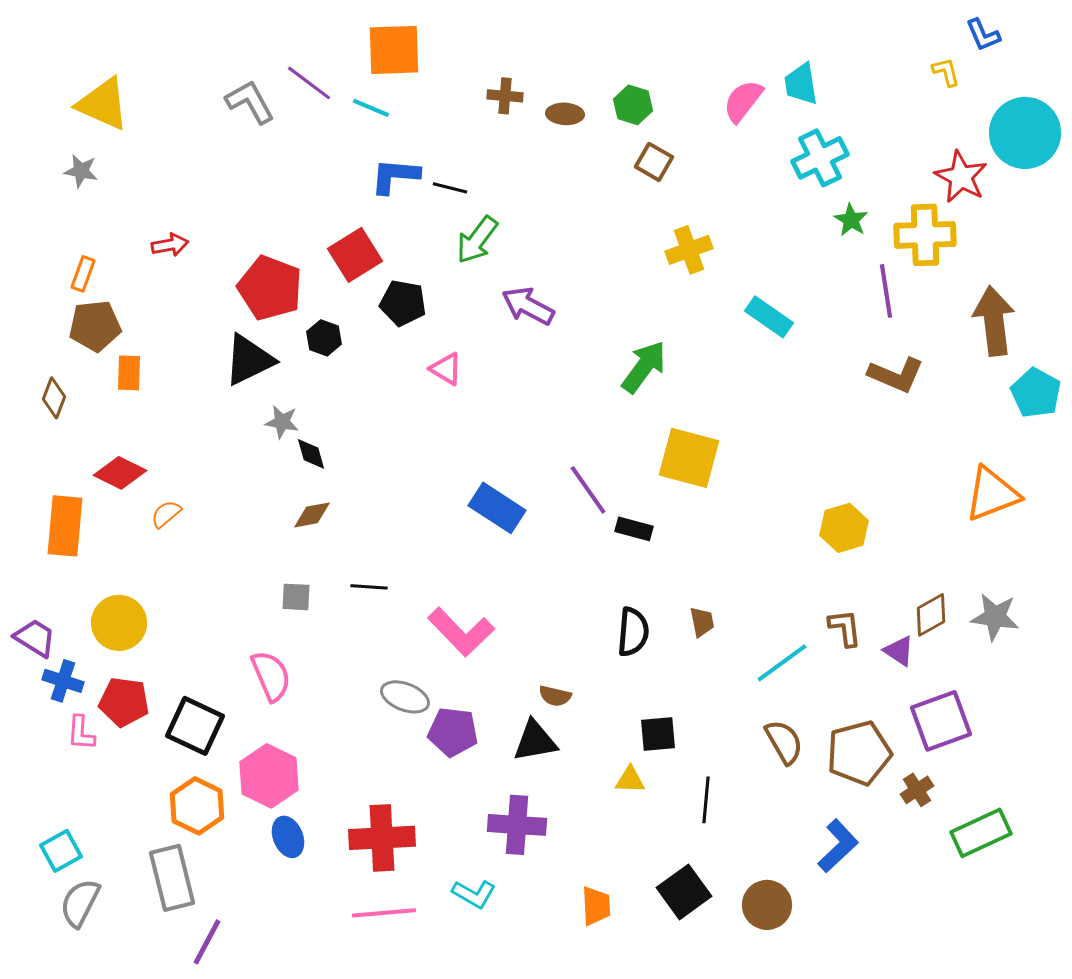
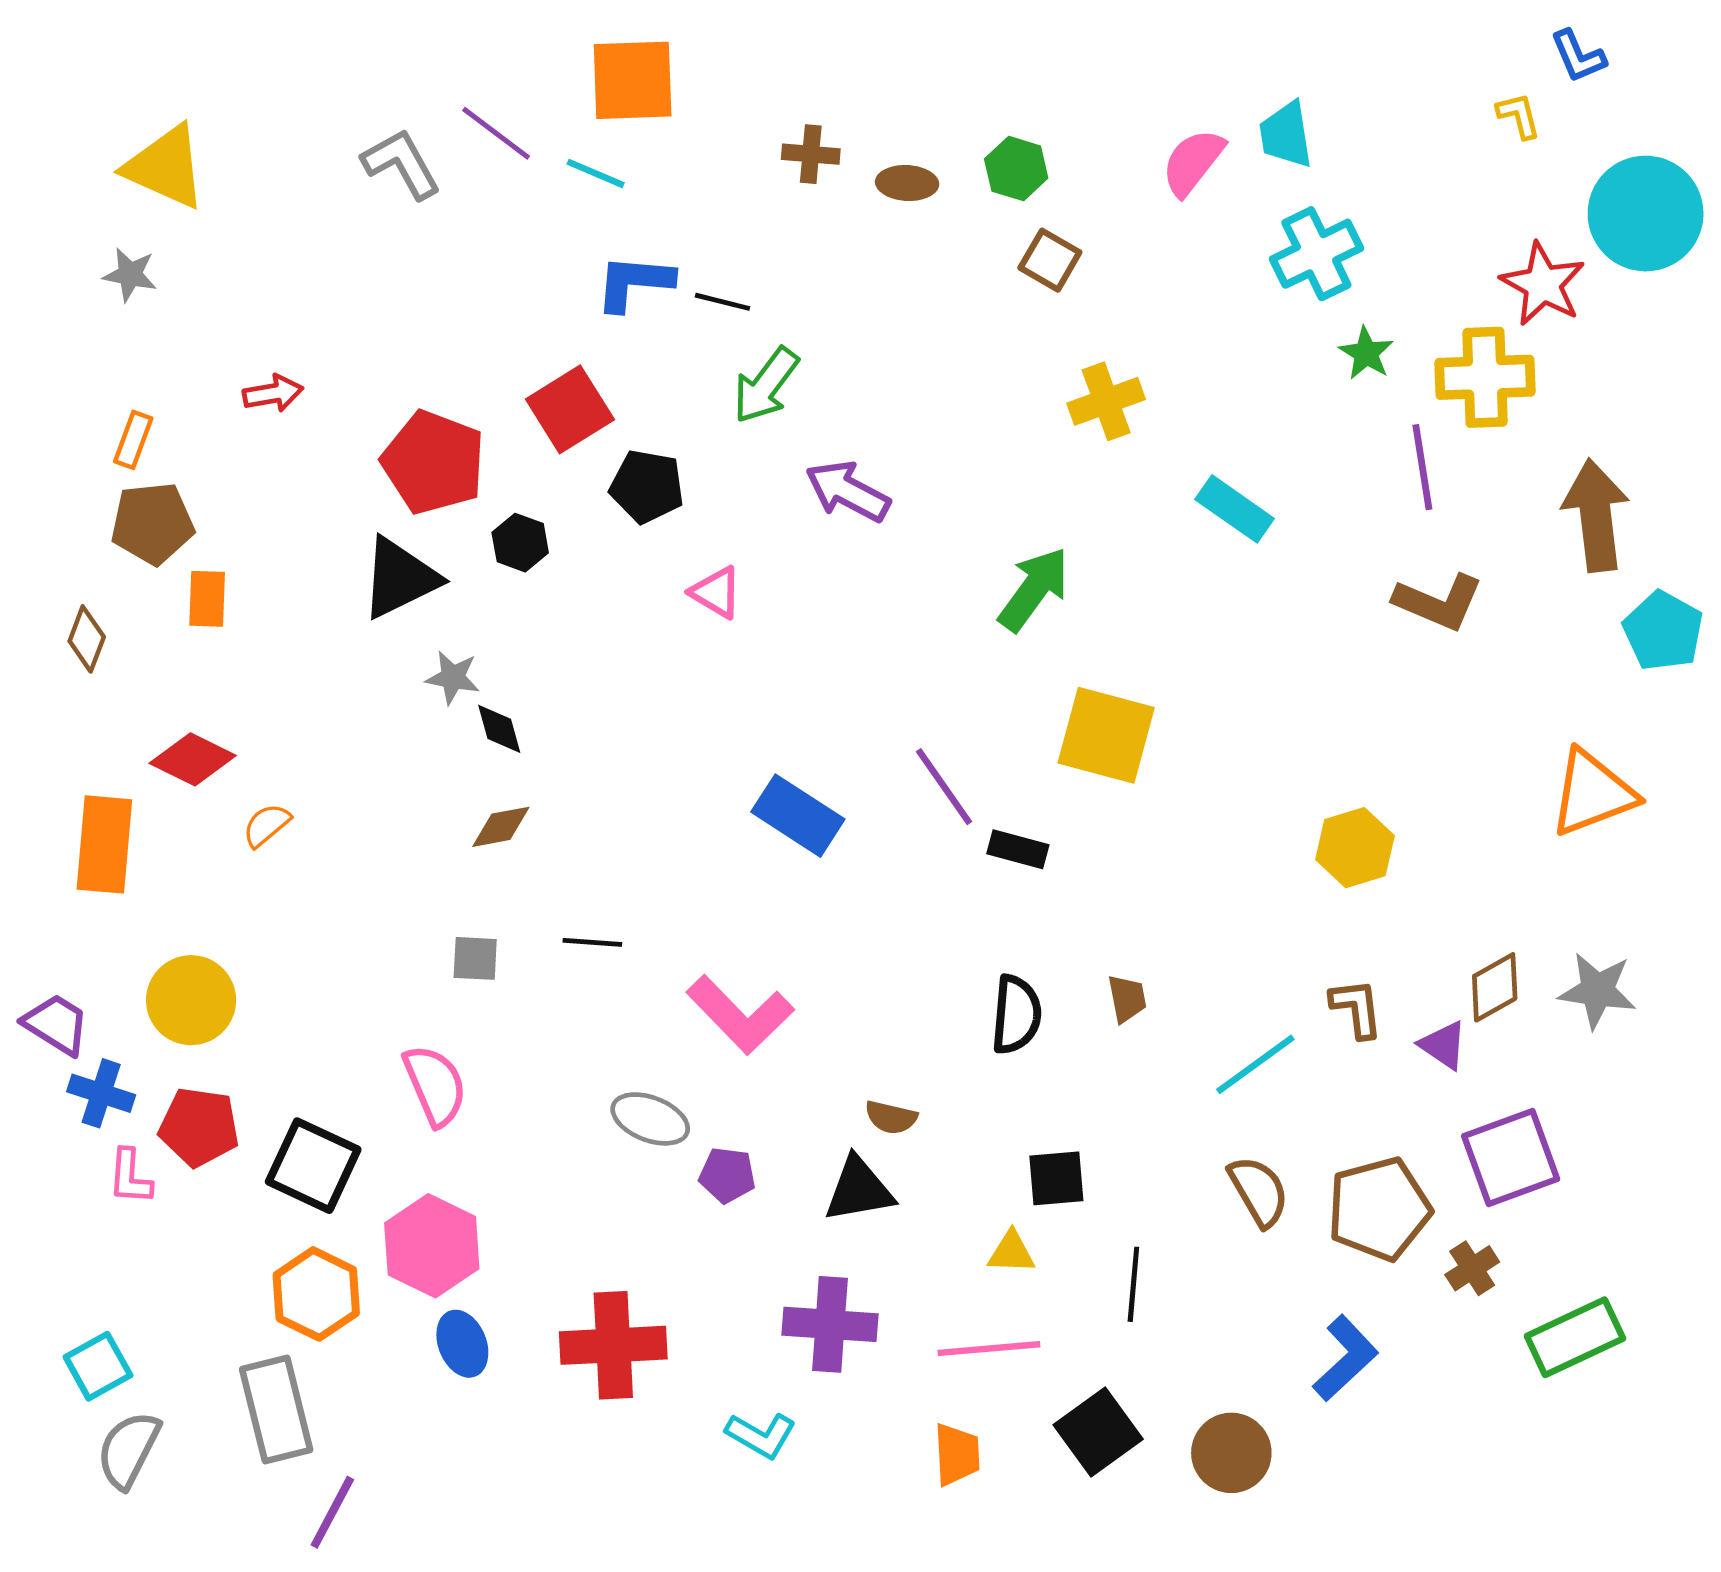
purple pentagon: (453, 732) -> (727, 1175), size x0.7
pink line: (384, 913) -> (989, 1349), moved

